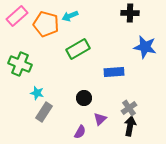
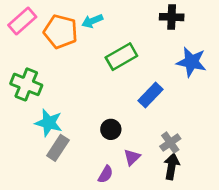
green rectangle: (78, 49) -> (121, 57), moved
blue rectangle: (114, 72) -> (150, 95), turned -42
cyan star: (37, 93) -> (49, 123), size x1.5

